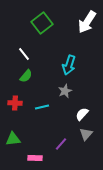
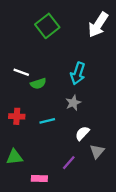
white line: (24, 54) -> (21, 72), moved, turned -32
green semicircle: (26, 76) -> (38, 84), moved, turned 32
white semicircle: (82, 114) -> (82, 133), moved

